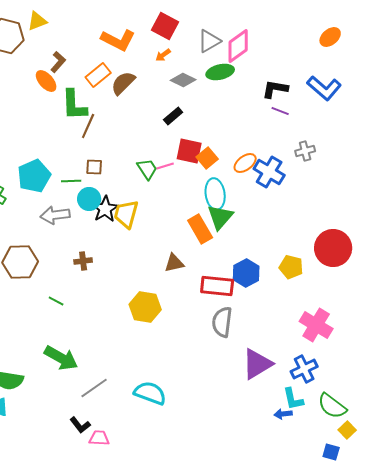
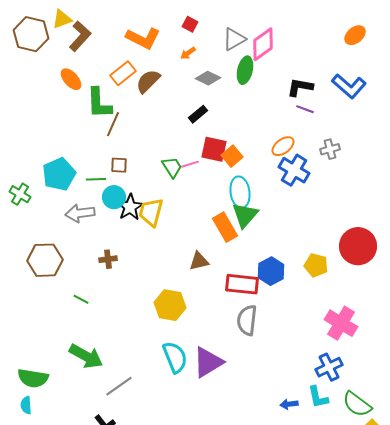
red square: (165, 26) -> (190, 24), size x0.6
brown L-shape: (58, 62) -> (80, 36), moved, size x1.4
green ellipse: (220, 72) -> (245, 70), turned -64
orange ellipse: (245, 163) -> (283, 146), moved
purple triangle: (257, 364) -> (208, 362), moved
cyan semicircle: (150, 393) -> (175, 357), moved, turned 48
blue arrow: (283, 414) -> (289, 404), moved

